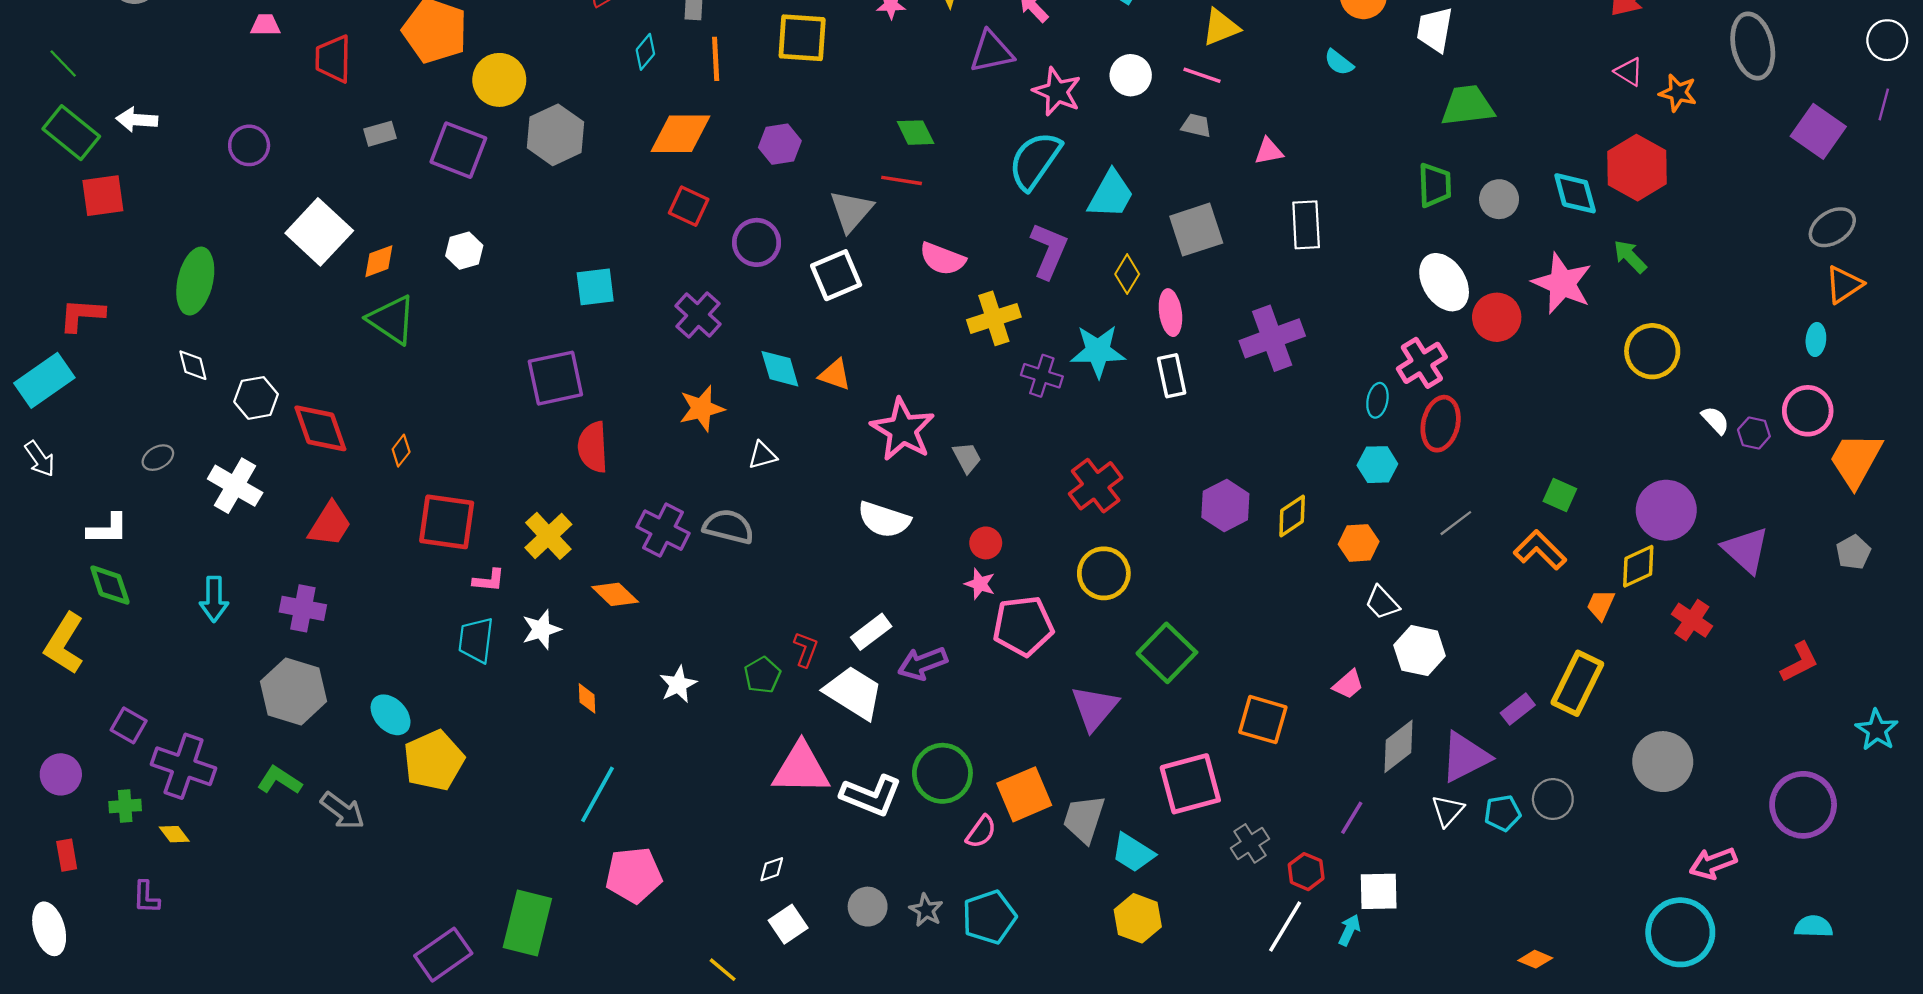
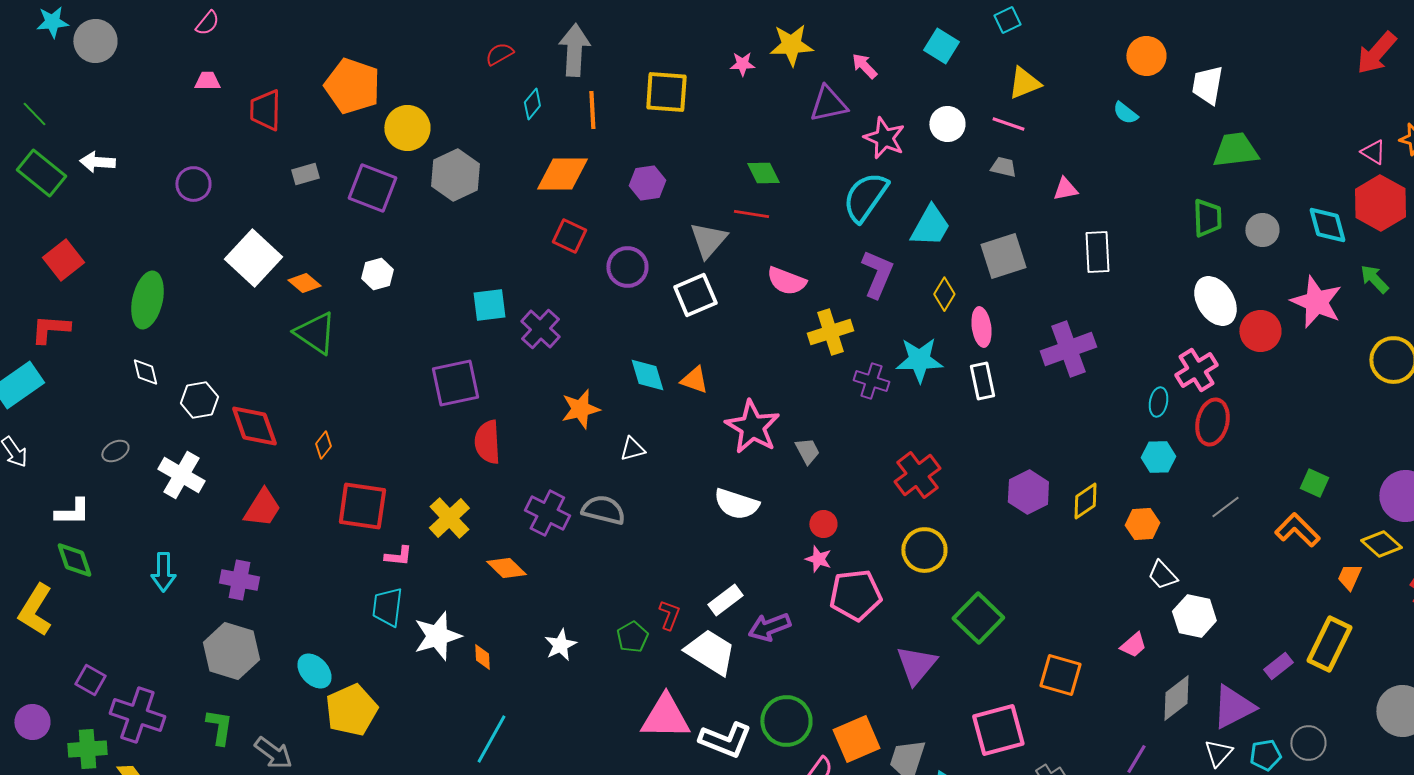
pink triangle: (1629, 72) -> (1373, 152), moved
red square: (103, 196) -> (63, 260), moved, turned -30
orange diamond: (379, 261) -> (304, 283), turned 60
purple cross: (698, 315) -> (540, 329), moved
yellow diamond: (1638, 566) -> (1381, 544), turned 66
white star: (541, 629) -> (437, 636), moved, size x1.4
green L-shape: (279, 780) -> (219, 727), turned 66
green cross: (125, 806) -> (87, 749), size x1.4

